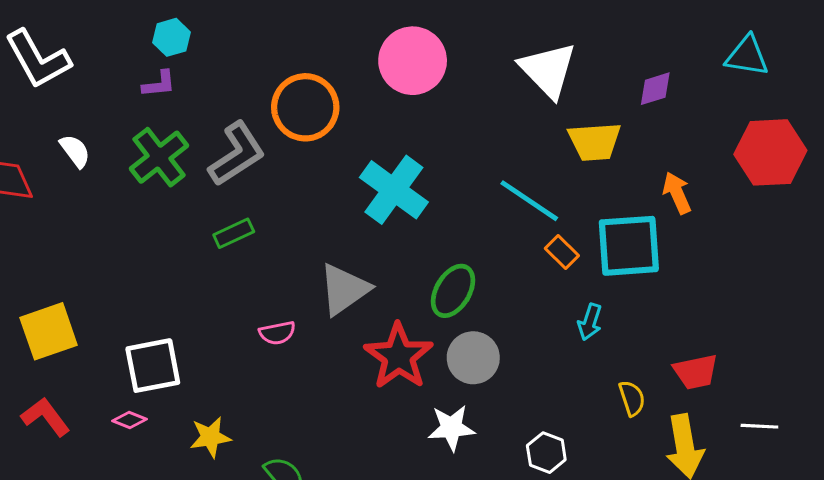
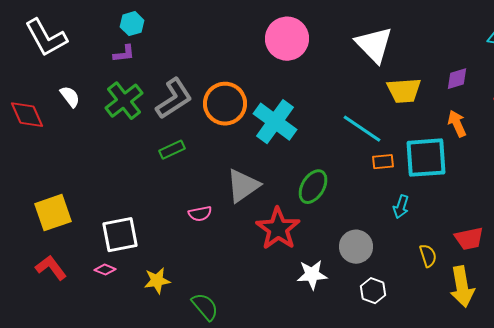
purple diamond: (655, 89) -> (457, 79), moved
orange circle: (305, 107) -> (225, 104), moved
orange rectangle: (562, 252) -> (383, 162), turned -50
gray circle: (473, 358) -> (356, 247), moved

